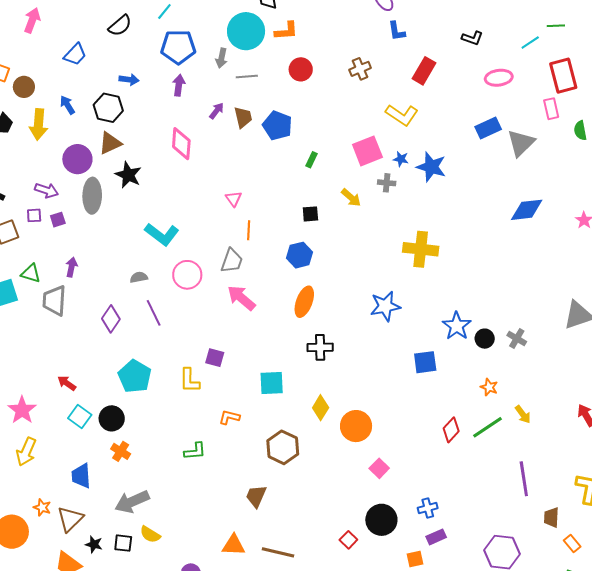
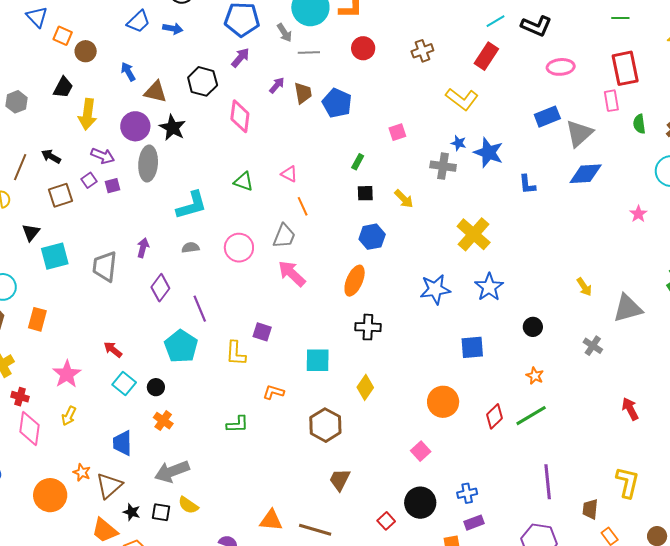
blue L-shape: (397, 31) -> (527, 184), moved
black L-shape: (472, 38) -> (536, 26), size x1.4
cyan line: (530, 42) -> (496, 21), moved
gray arrow: (221, 58) -> (284, 33), turned -48
blue arrow: (129, 80) -> (173, 29), moved
purple arrow: (179, 85) -> (240, 58), turned 30
black hexagon: (108, 108) -> (203, 81), moved
yellow arrow: (39, 124) -> (88, 114), moved
brown triangle: (110, 143) -> (156, 92), moved, turned 35
pink square: (367, 151) -> (397, 132), moved, size x0.6
green rectangle: (311, 160) -> (358, 162), moved
black star: (128, 175) -> (173, 128), moved
gray cross: (387, 183) -> (443, 166), size x1.4
yellow arrow: (351, 198) -> (404, 199), moved
pink triangle: (233, 199) -> (289, 174), turned -30
blue diamond: (527, 210) -> (586, 174), moved
purple square: (34, 215) -> (89, 180), turned -35
orange line: (249, 230) -> (303, 206), turned -30
cyan L-shape: (162, 234) -> (192, 205), moved, turned -56
yellow cross: (421, 249) -> (474, 234), turned 32
blue hexagon: (300, 255) -> (372, 237), moved
purple arrow: (71, 267) -> (143, 248), moved
green triangle: (31, 273) -> (244, 182), moved
purple line: (154, 313) -> (200, 309), moved
blue star: (457, 326) -> (489, 287), moved
gray cross: (517, 339) -> (593, 346), moved
yellow arrow: (523, 414) -> (584, 287), moved
black circle: (112, 418) -> (156, 387), size x0.7
orange circle: (356, 426) -> (443, 402), moved
yellow arrow: (26, 452) -> (69, 416), size x0.7
purple line: (524, 479) -> (548, 482), moved
brown trapezoid: (256, 496) -> (340, 480), moved

